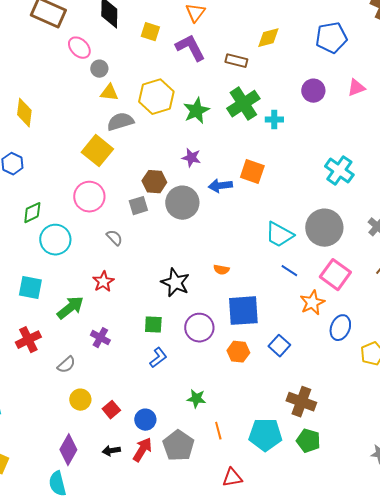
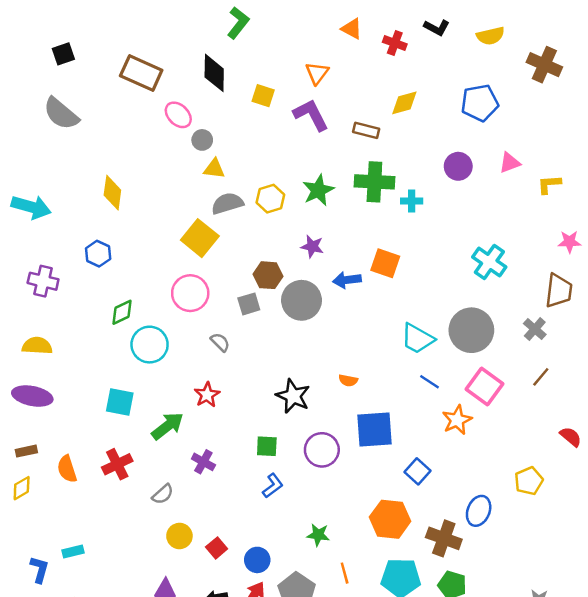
yellow hexagon: (156, 97) -> (270, 199), moved, size x0.7
green cross: (243, 104) -> (374, 182), turned 36
blue ellipse: (340, 328) -> (479, 511), moved
orange hexagon: (238, 352) -> (390, 519), moved, size x1.5

